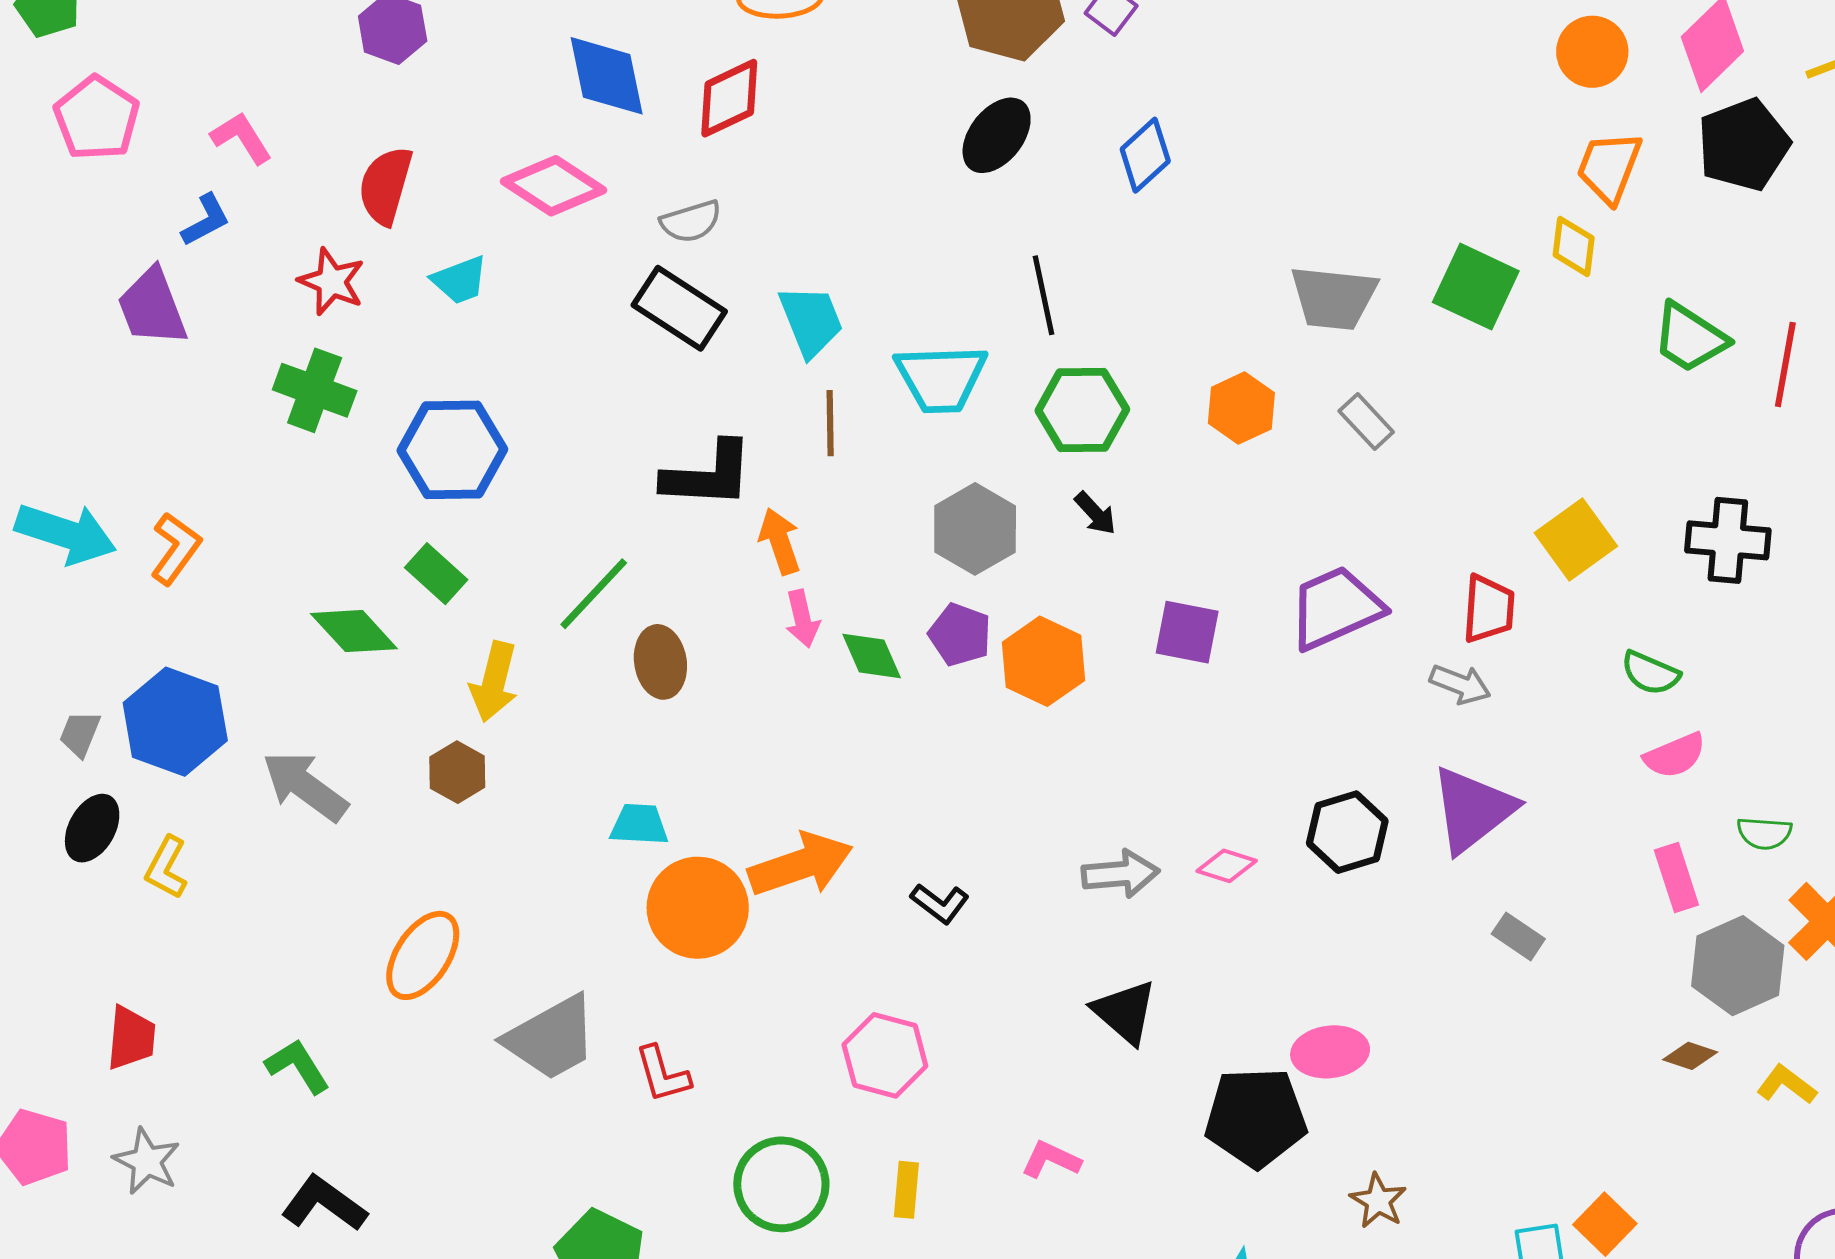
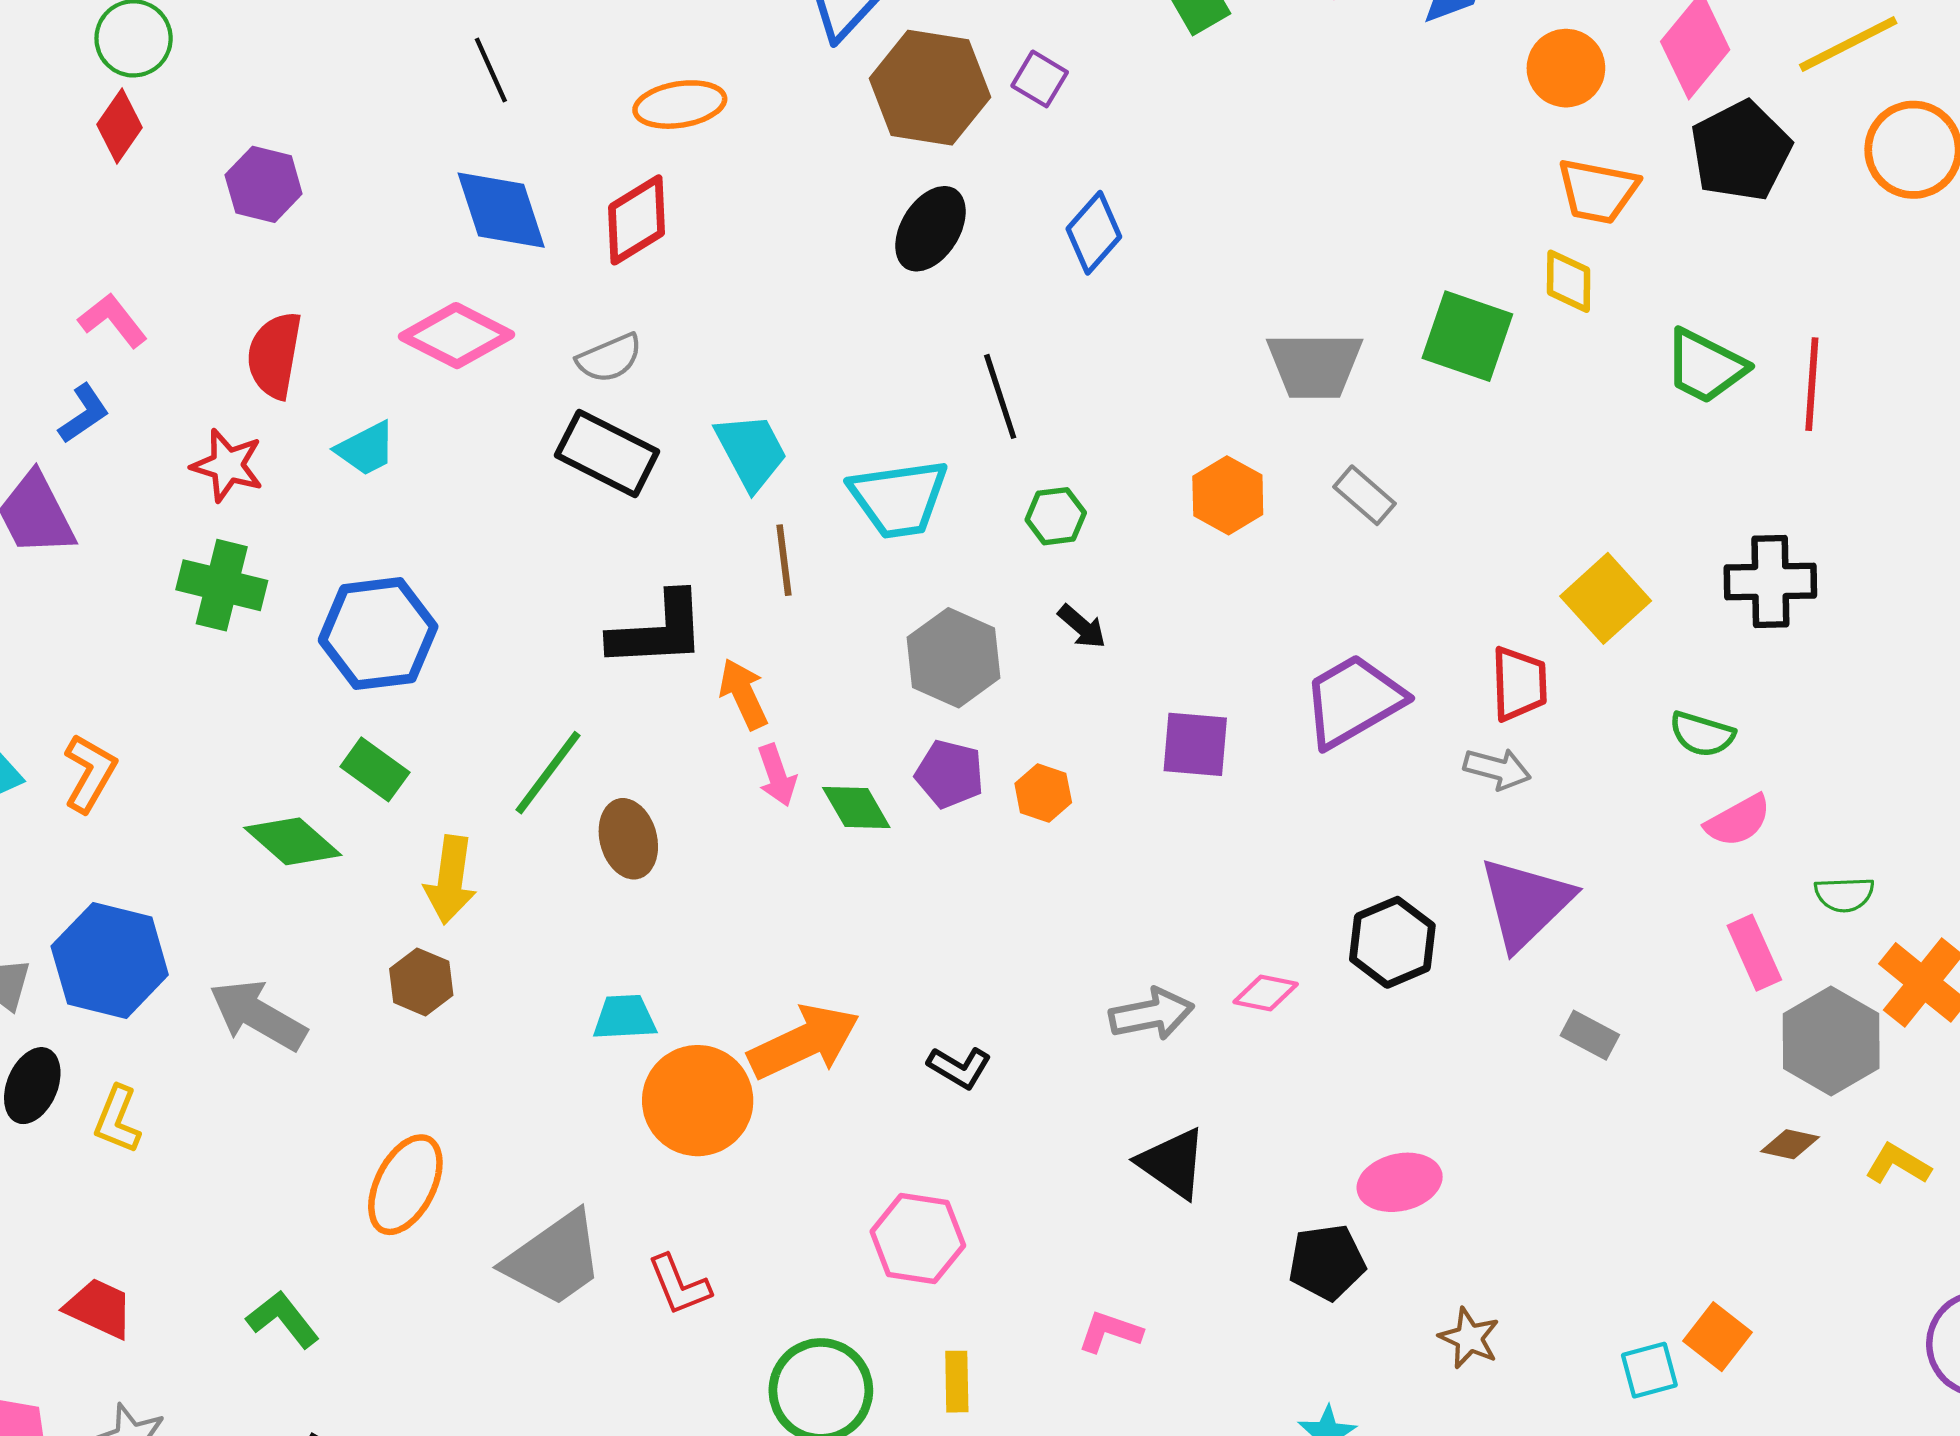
orange trapezoid: (1609, 167) -> (1598, 191), turned -94
green hexagon: (1082, 410) -> (1056, 516), size x0.6
orange hexagon: (1043, 661) -> (1043, 793), size x0.6
red trapezoid: (131, 1038) -> (99, 1308), turned -64
black pentagon: (1256, 1117) -> (1327, 1262), size x0.7

